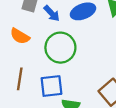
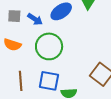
blue square: (51, 86) -> (49, 81), turned 30

